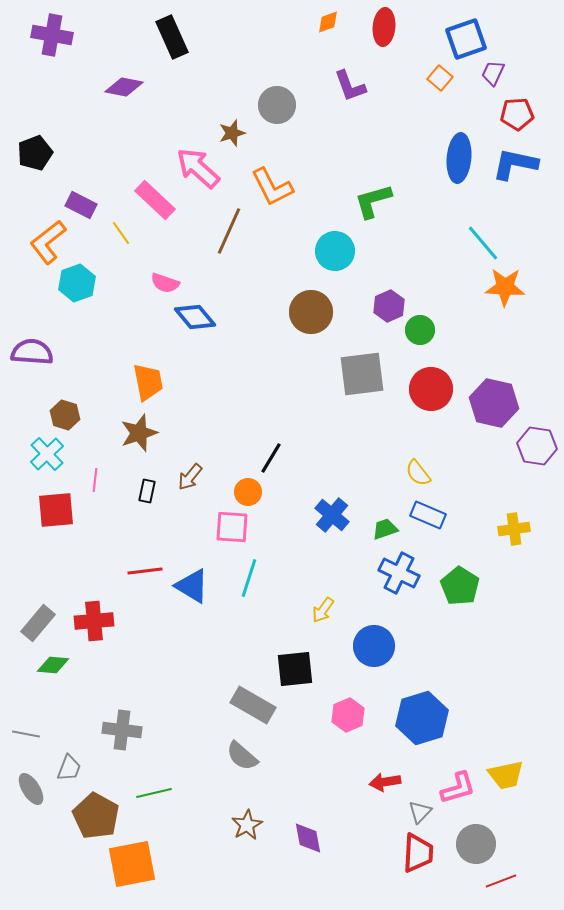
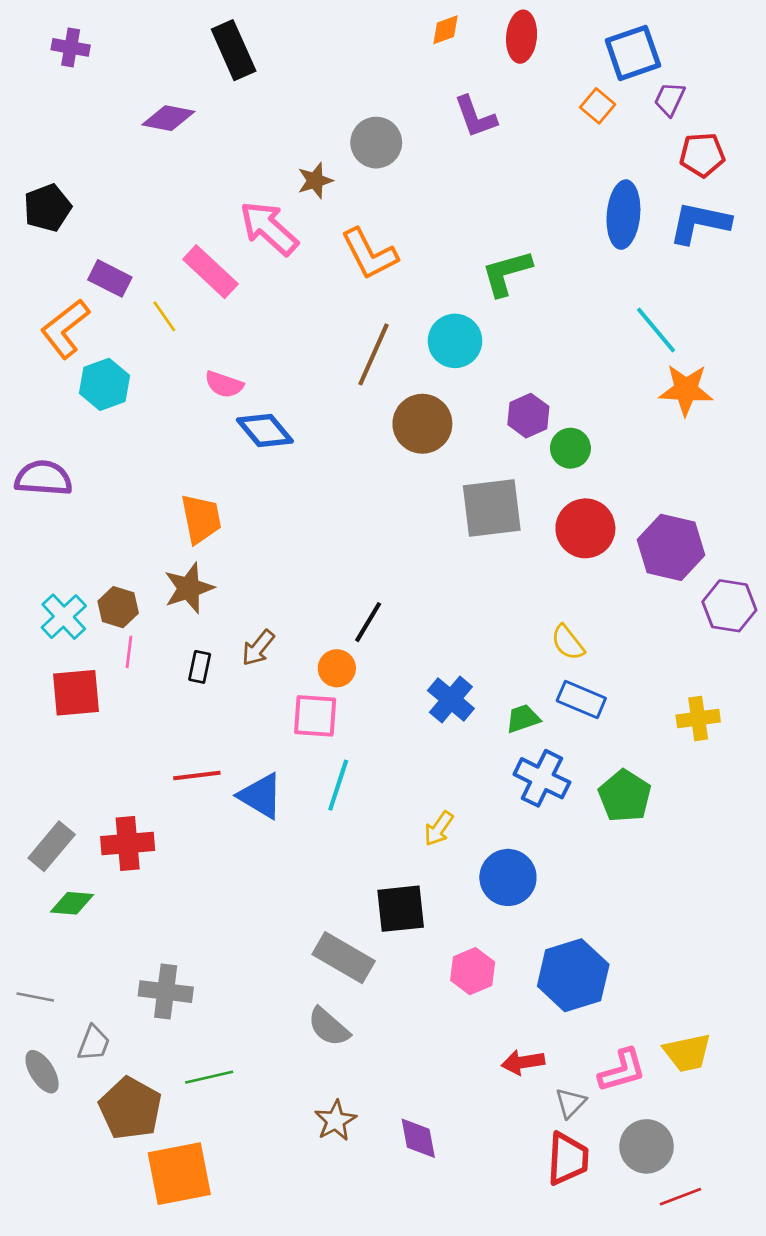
purple cross: (52, 35) -> (71, 47), size x0.7
brown line: (229, 231) -> (373, 354), moved
brown hexagon: (65, 415) -> (118, 607), moved

